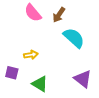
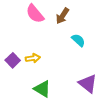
cyan semicircle: (74, 38) -> (78, 40), size x0.6
purple square: (12, 73) -> (13, 60), moved, turned 32

